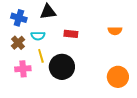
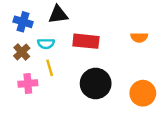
red rectangle: (71, 34) -> (86, 41), size x1.5
black circle: (62, 67) -> (96, 84), moved

